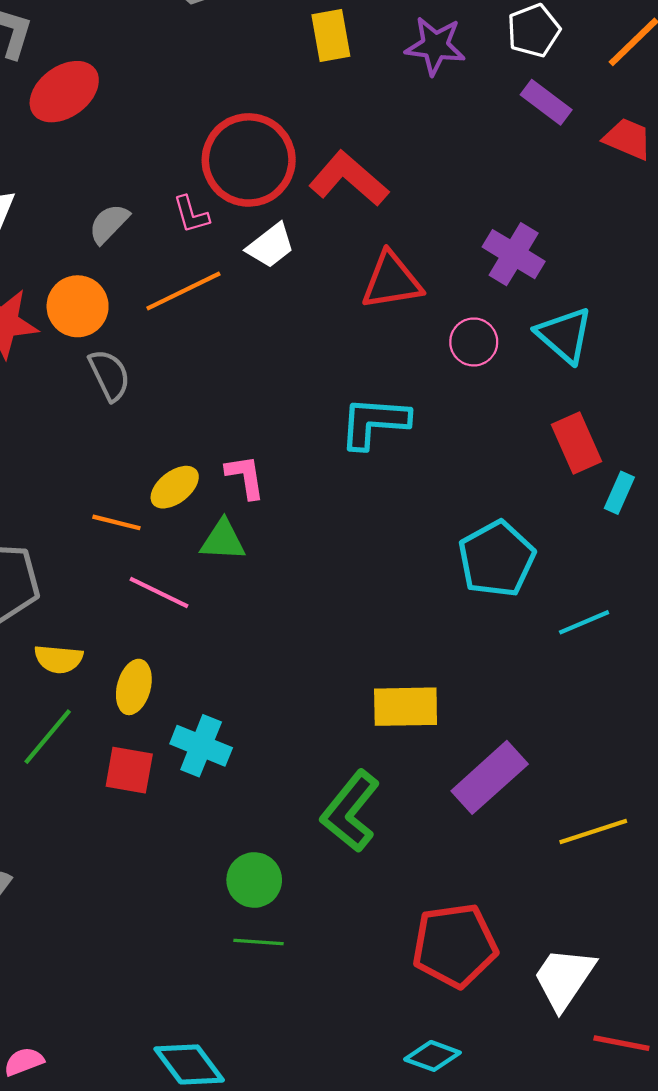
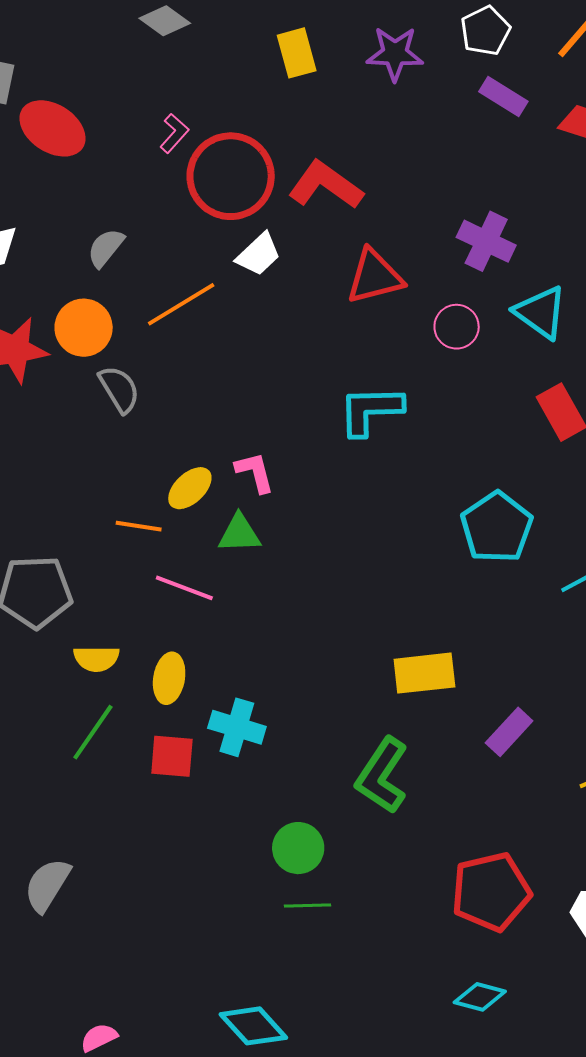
red ellipse: (64, 92) -> (53, 128), turned 74
pink L-shape: (191, 214) -> (174, 133), moved, turned -117
purple rectangle: (490, 777) -> (509, 732), size x0.7

